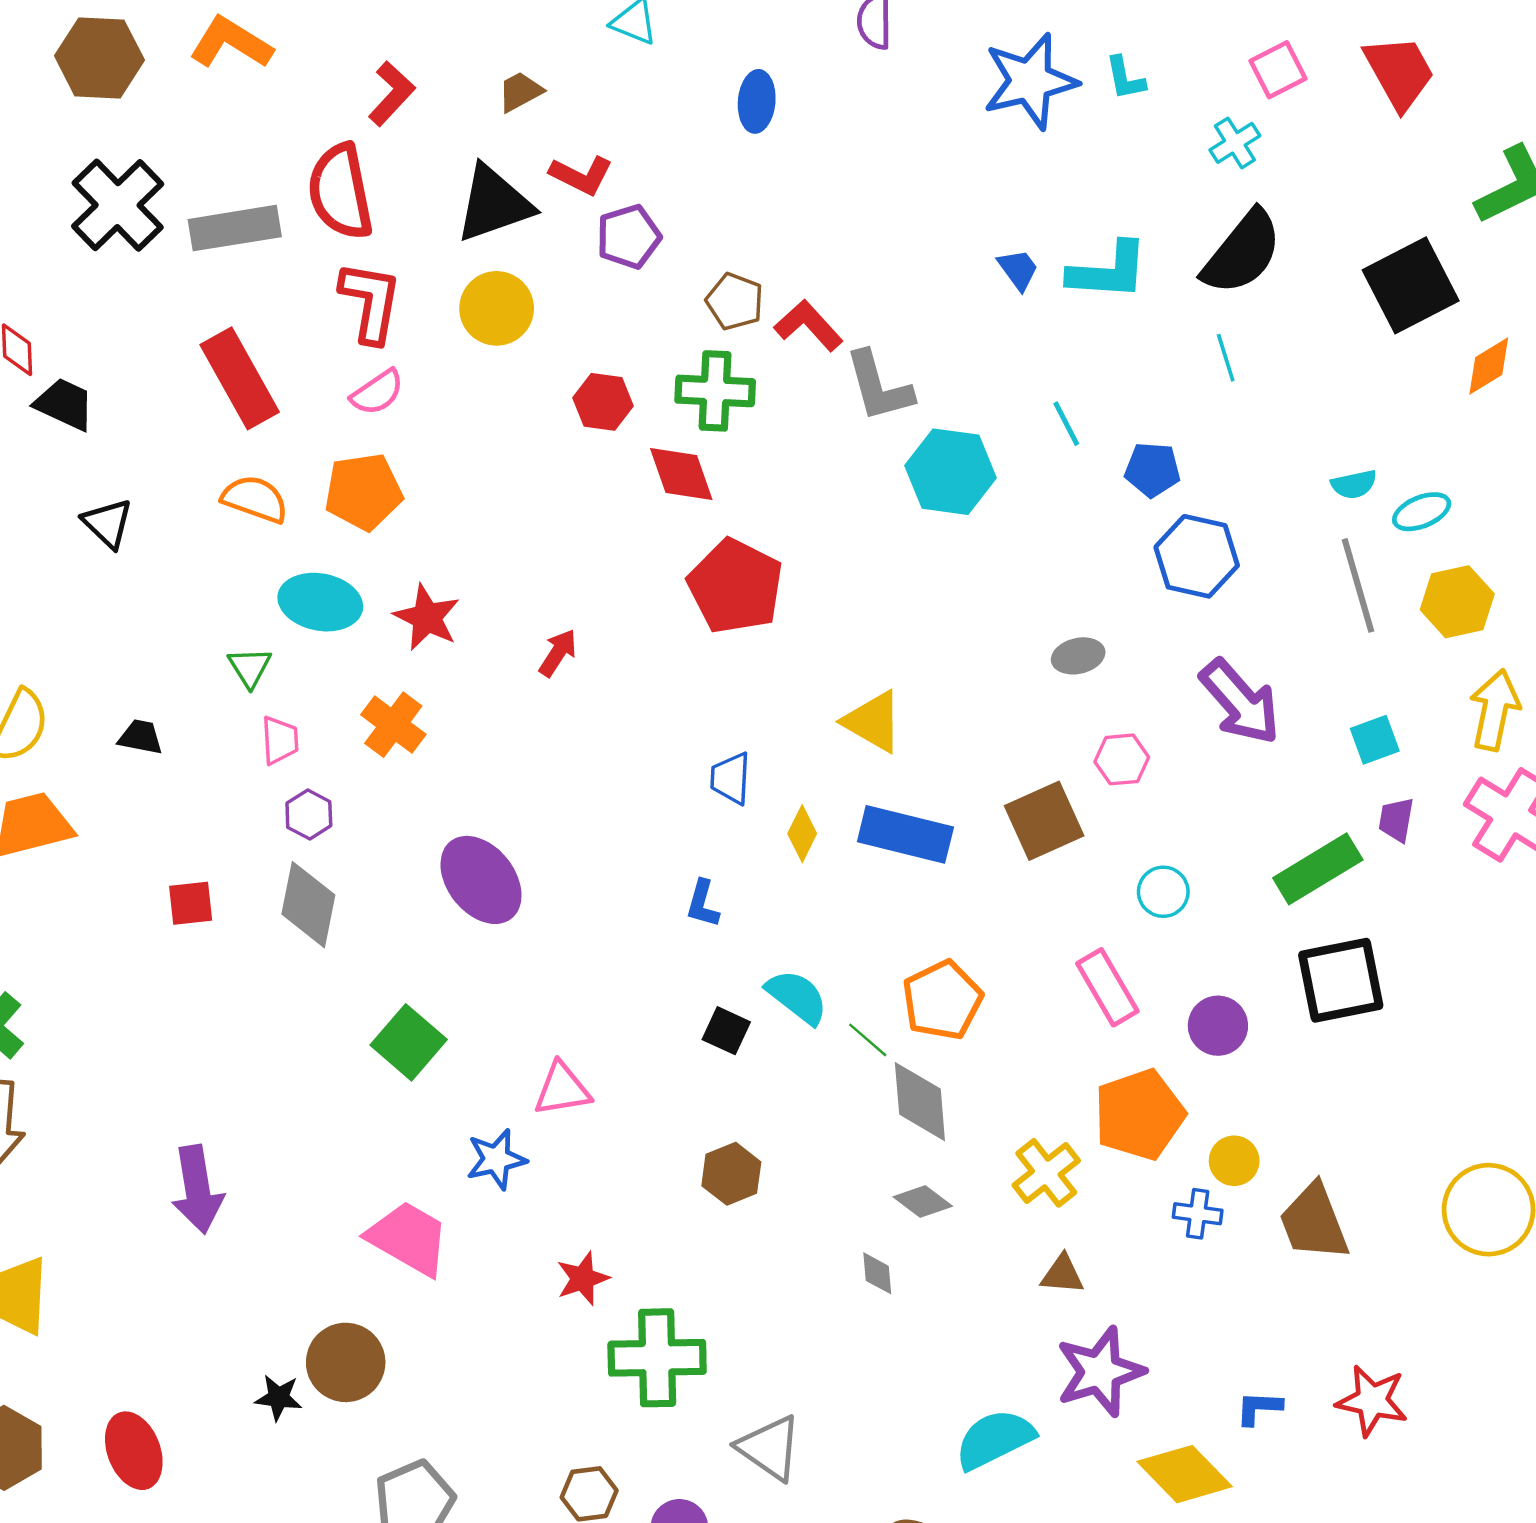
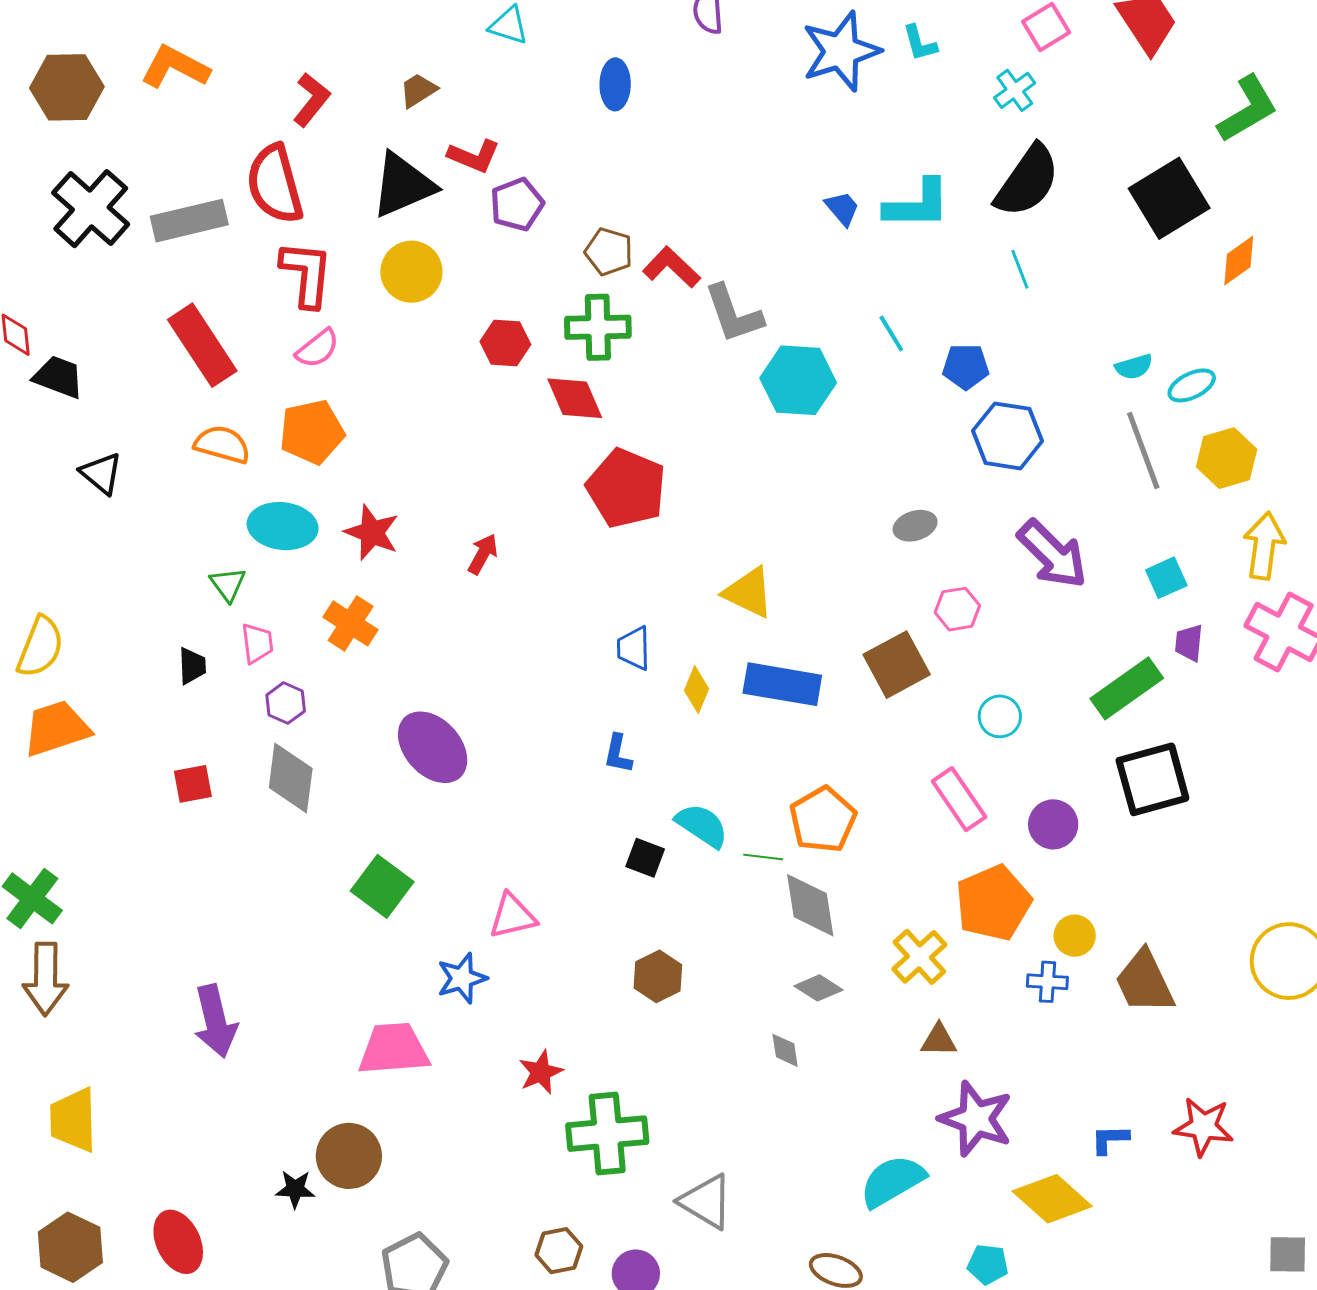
black trapezoid: (141, 737) -> (192, 666), moved, turned 81
green line: (868, 1040) -> (763, 857), turned -30
pink trapezoid: (408, 1238) -> (394, 1049), turned -30
purple star: (1100, 1372) -> (976, 1119), turned -30

